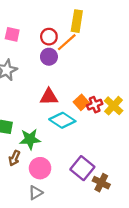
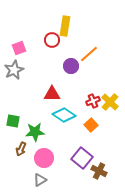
yellow rectangle: (77, 21) -> (65, 26), moved
pink square: (12, 34) -> (19, 48), moved, turned -32
orange line: (67, 42) -> (89, 54), moved
purple circle: (49, 57) -> (71, 66), moved
orange square: (81, 102) -> (91, 125), moved

